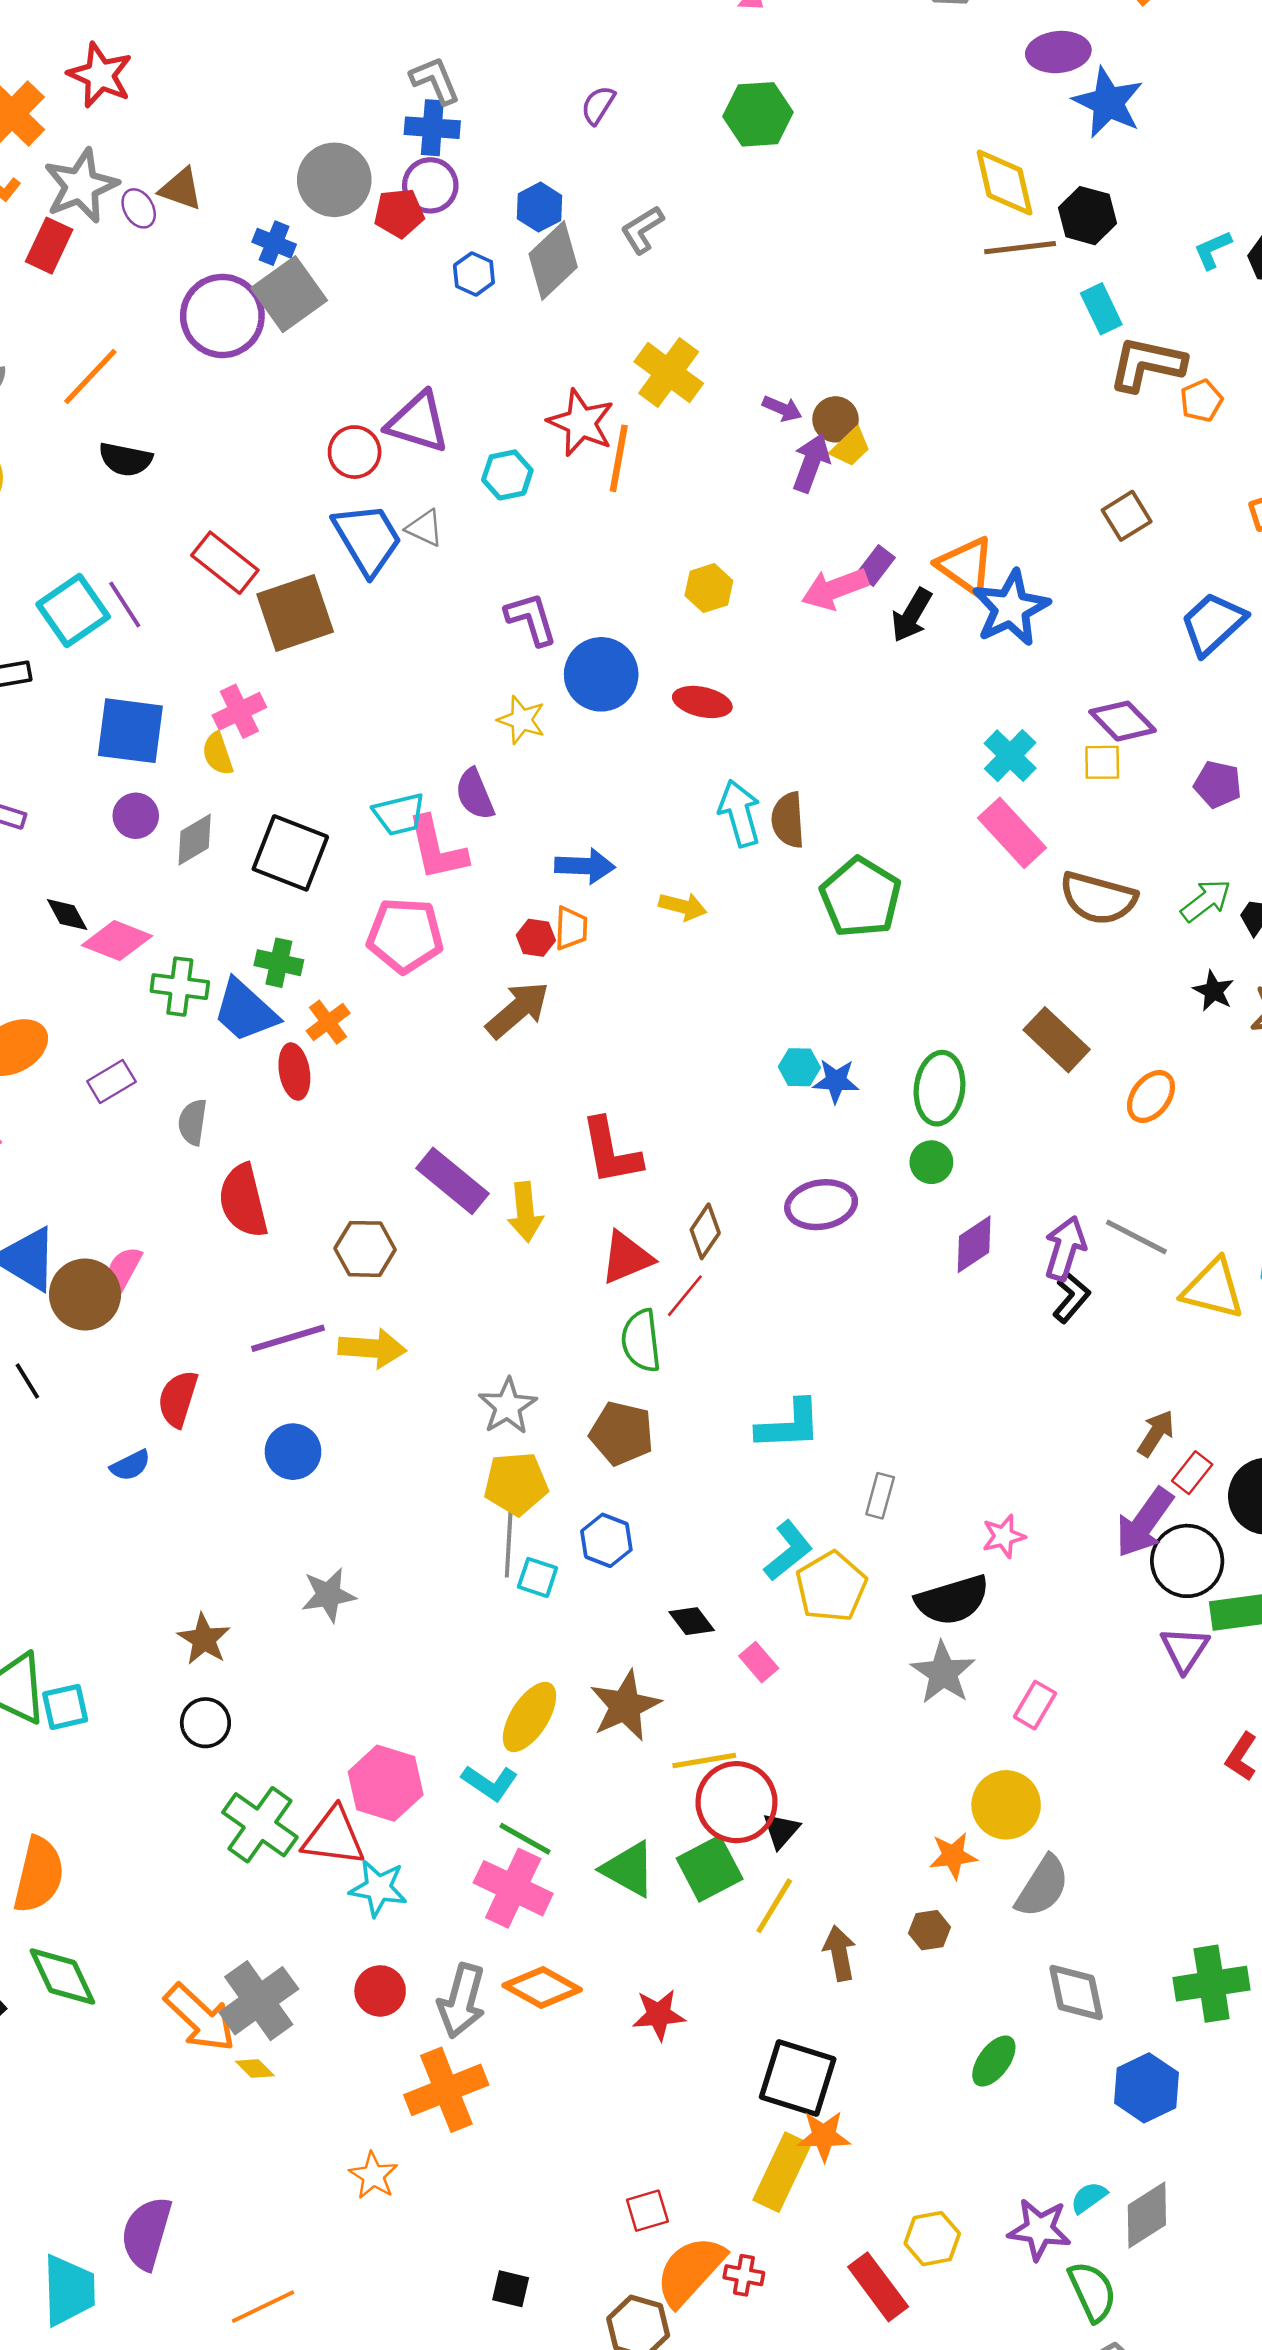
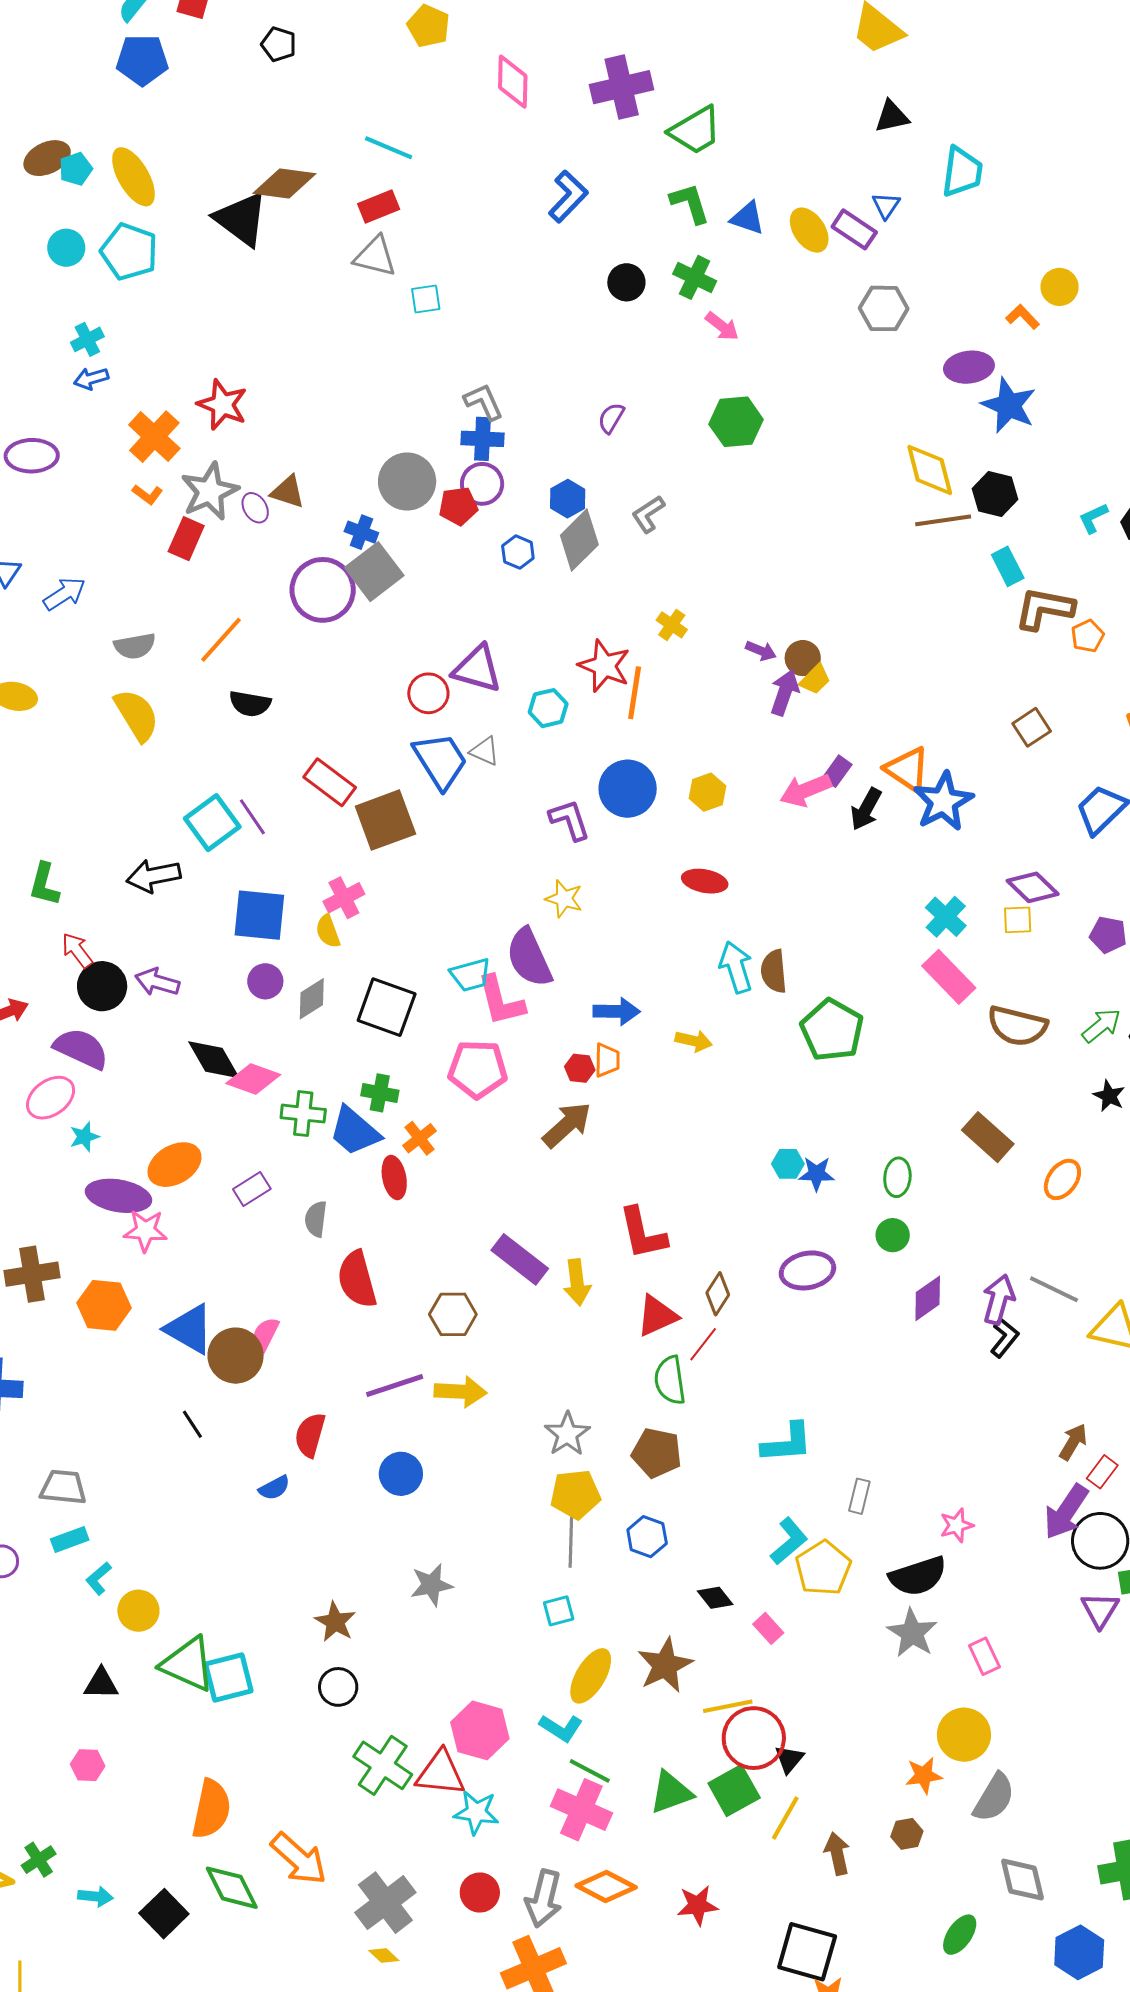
yellow cross: (669, 373) -> (672, 625), size x0.6
blue circle: (601, 674) -> (628, 789), moved
purple semicircle: (475, 794) -> (529, 958), size x1.5
black diamond: (67, 915) -> (214, 1060), size x1.6
green ellipse: (940, 1088) -> (897, 1177), size x0.7
cyan square: (538, 1577) -> (559, 1611), moved, turned -32
pink rectangle: (1035, 1705) -> (984, 1656), turned -54
cyan square: (65, 1707) -> (228, 1678), size x1.4
green triangle: (629, 1869) -> (671, 1792), turned -48
orange arrow: (200, 2018) -> (299, 1859), moved

